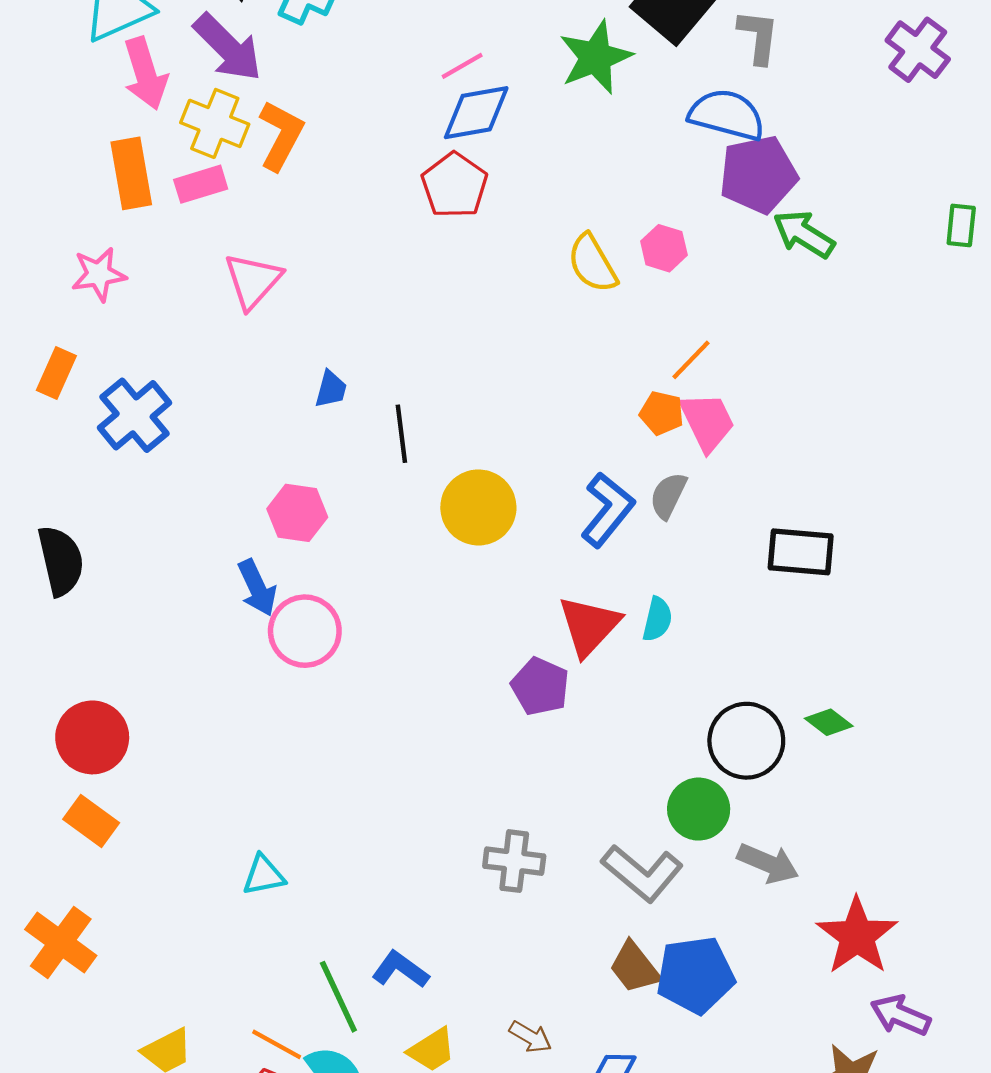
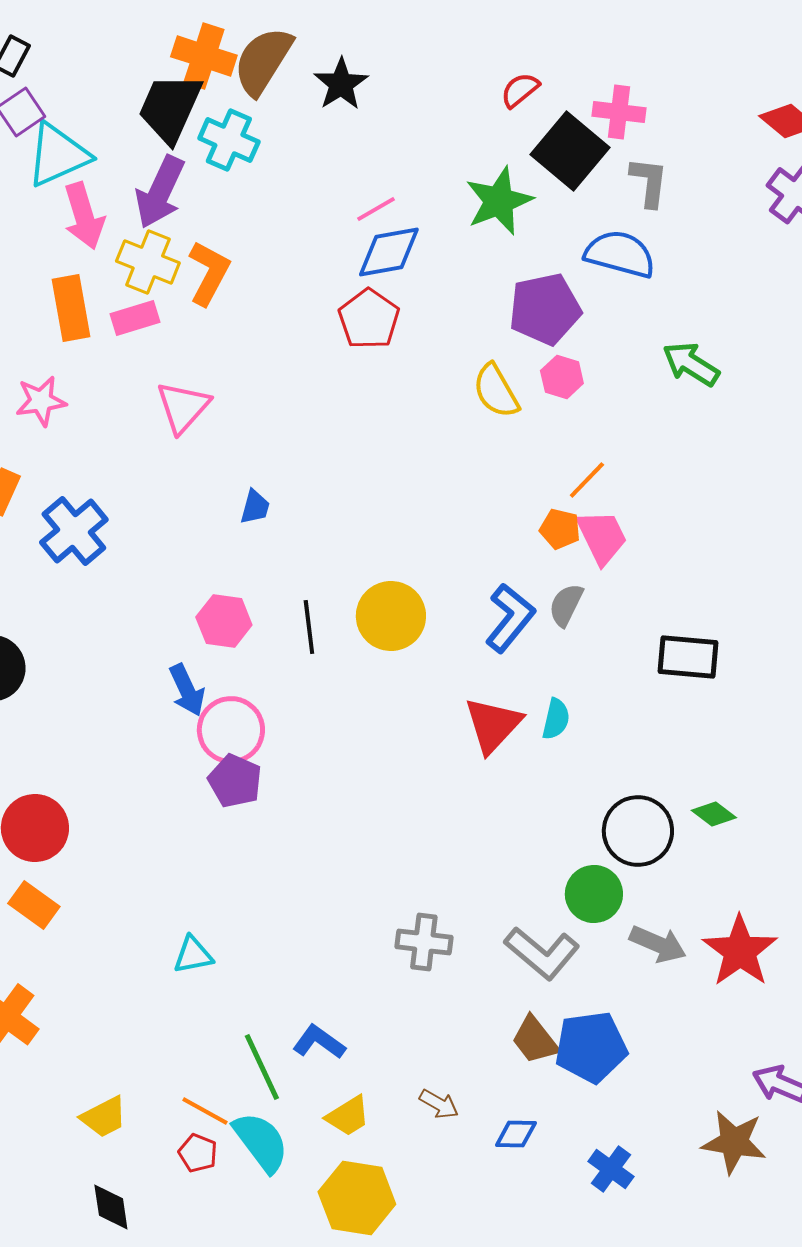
purple arrow: (228, 48) -> (160, 192), turned 70
purple pentagon: (758, 174) -> (545, 309), moved
black line: (401, 434) -> (309, 627), moved
purple pentagon: (540, 686) -> (235, 781), moved
red star: (857, 936) -> (740, 951), moved

